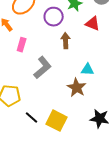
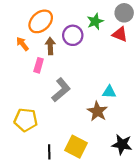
red triangle: (93, 24) -> (120, 34), moved
brown arrow: (66, 41) -> (50, 46), moved
black line: (32, 118) -> (49, 152), moved, turned 48

